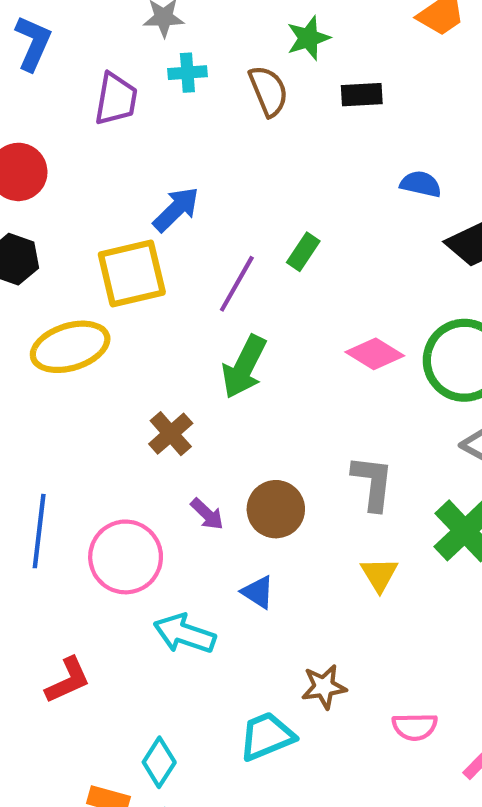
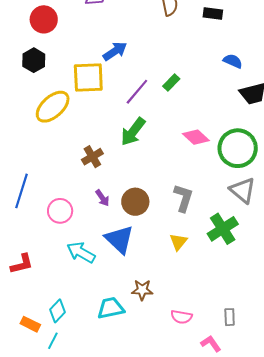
yellow ellipse: (70, 347) -> (53, 107), turned -36
pink circle: (126, 557) -> (60, 211), size x0.7
blue triangle: (258, 592) -> (119, 239), size x1.8

